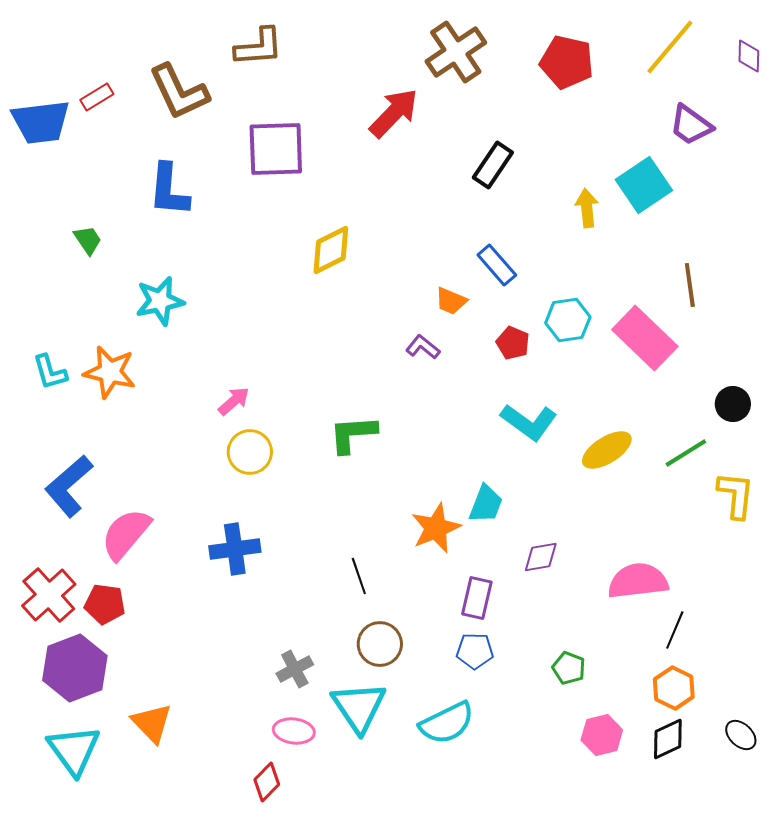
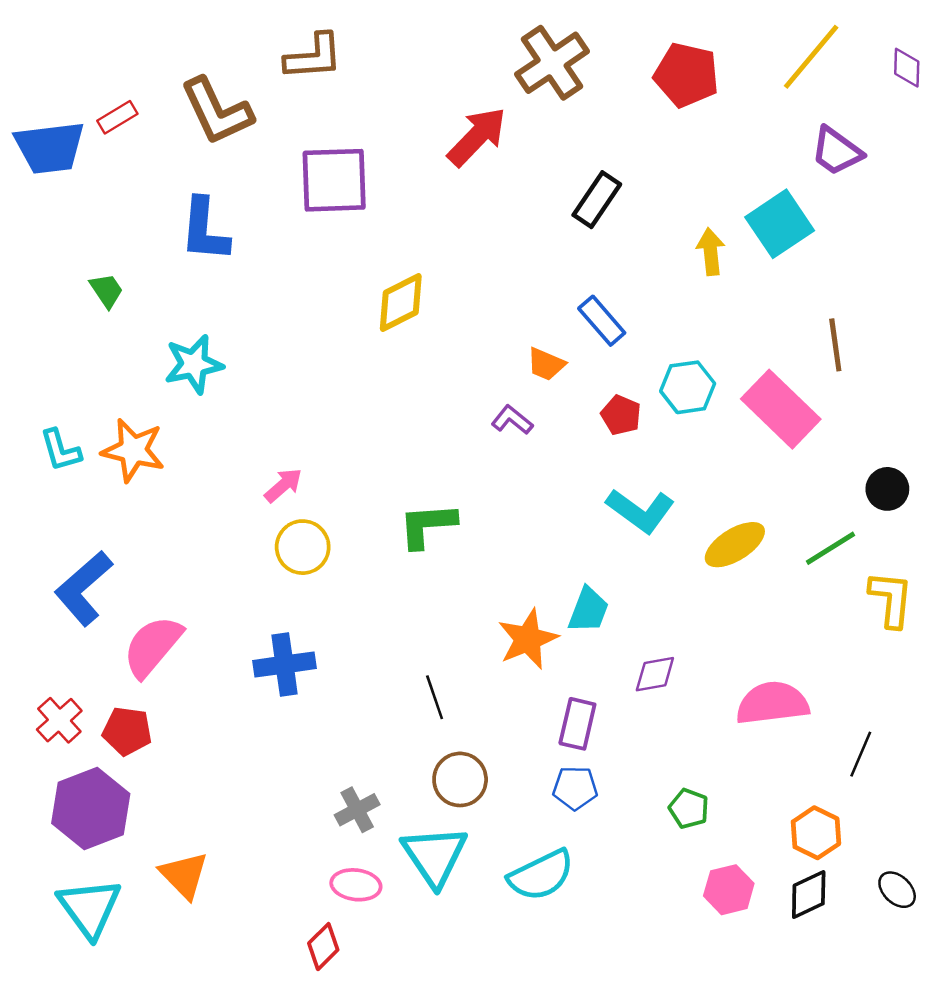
red cross: (49, 595) -> (59, 720), size x0.7
black line: (675, 630) -> (861, 754), moved

